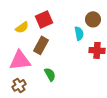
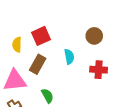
yellow semicircle: (22, 27) -> (17, 45), turned 128
cyan semicircle: (79, 33) -> (69, 57), moved

